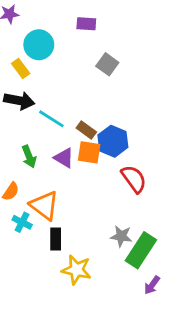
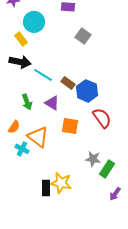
orange square: (89, 152) -> (70, 126), moved
black rectangle: (56, 239) -> (46, 188), moved
green rectangle: (141, 250) -> (107, 169), size x0.7

